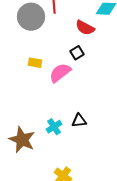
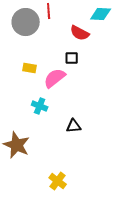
black square: (77, 53) -> (72, 58), turned 32
cyan cross: (54, 127) -> (40, 106), moved, turned -35

